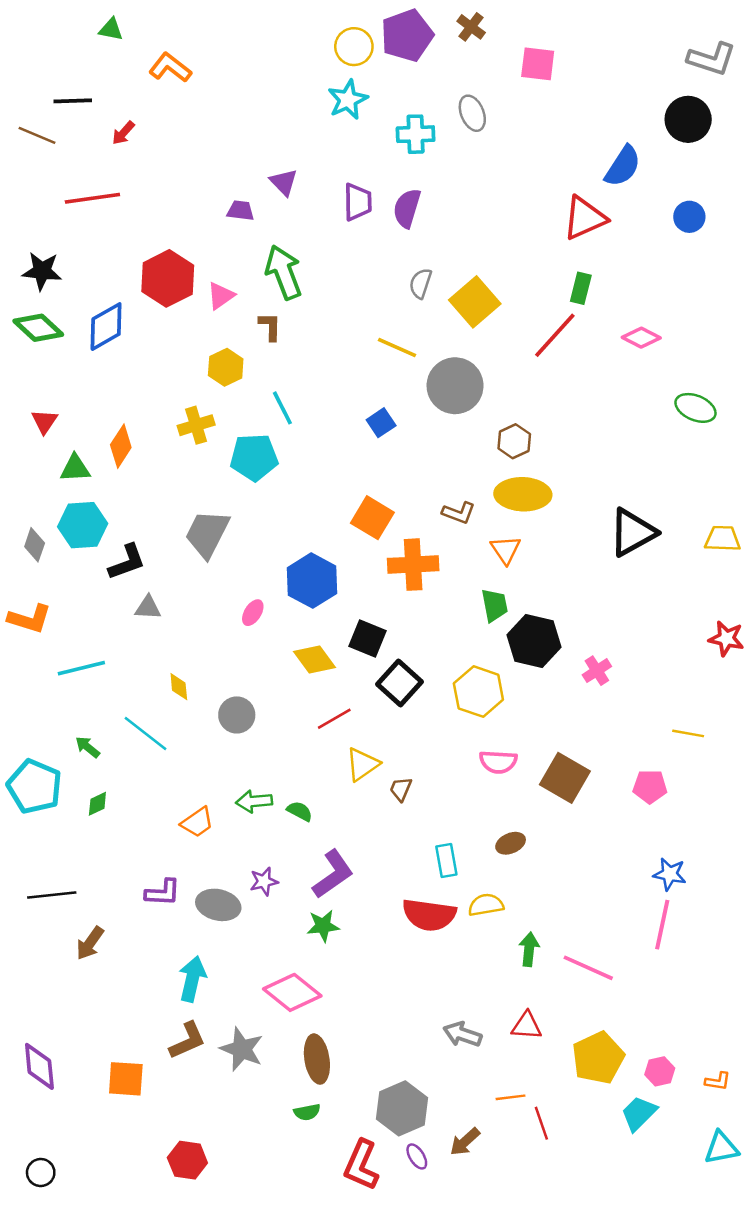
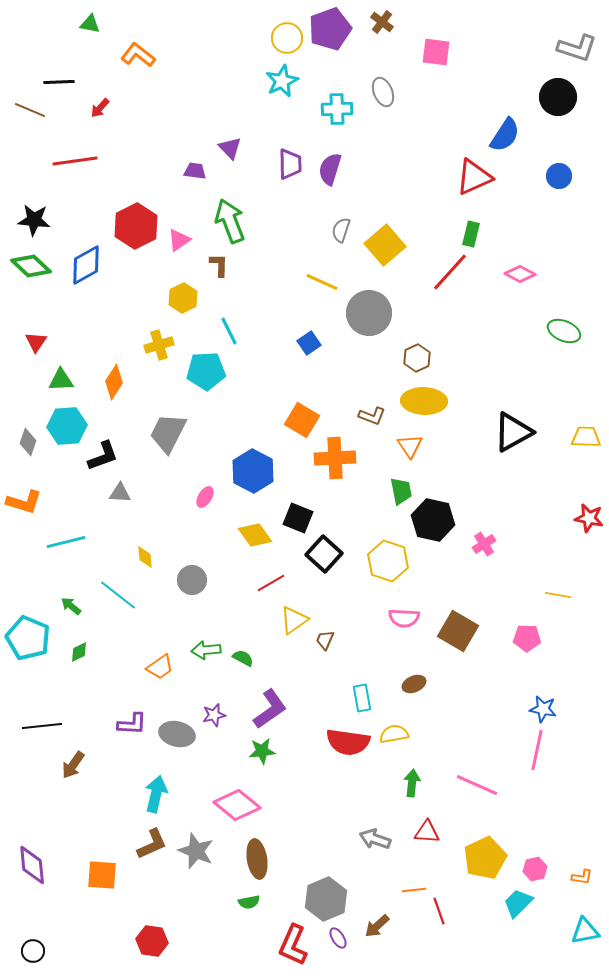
orange diamond: (121, 446) -> (114, 382), moved
green arrow: (529, 949) -> (412, 783), moved

